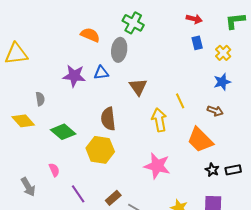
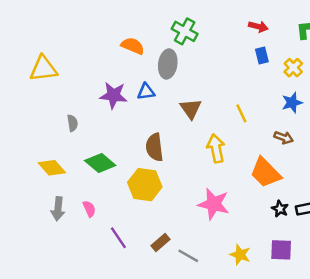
yellow line: (180, 101) -> (241, 113), moved
yellow diamond: (23, 121) -> (52, 168), moved
gray arrow: (28, 187) -> (58, 209), moved, turned 36

